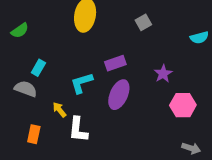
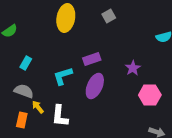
gray square: (143, 22) -> (109, 16), moved
gray semicircle: (26, 89) -> (24, 91), moved
yellow arrow: (59, 110) -> (38, 107), moved

